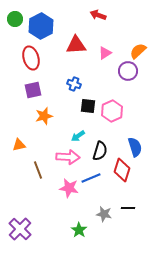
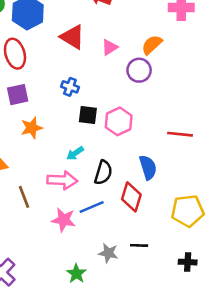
red triangle: (76, 45) -> (73, 37), turned 35

